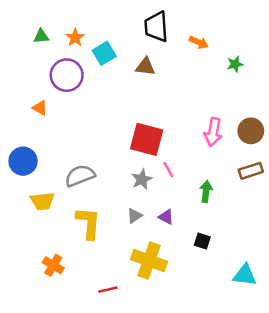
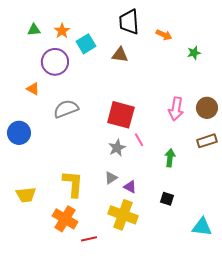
gray semicircle: (80, 176) -> (66, 109), moved
yellow trapezoid: (42, 201) -> (26, 195), moved
purple triangle: (166, 217) -> (130, 187), moved
orange cross: (53, 265) -> (65, 219), moved, size x1.4

